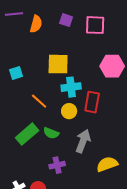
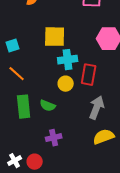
orange line: (39, 101) -> (17, 74), moved
green rectangle: (27, 134) -> (24, 107), turned -55
gray arrow: (83, 141) -> (97, 108), moved

